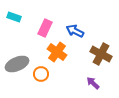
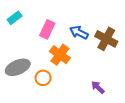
cyan rectangle: (14, 17) -> (15, 18), turned -56
brown cross: (101, 54) -> (106, 39), moved

